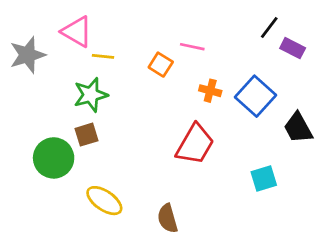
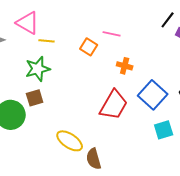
blue square: (255, 96) -> (153, 95), moved
yellow ellipse: (104, 201) -> (70, 141), moved

